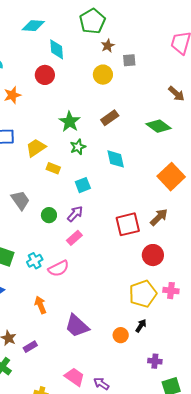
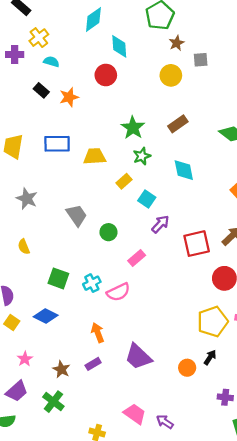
cyan diamond: (33, 26) -> (93, 20), turned -40
yellow trapezoid: (36, 148) -> (95, 156), turned 30
yellow rectangle: (53, 168) -> (124, 181), moved, turned -64
cyan square: (83, 185) -> (147, 199), turned -35
purple arrow: (75, 214) -> (160, 224), moved
purple rectangle: (30, 347) -> (93, 364), moved

